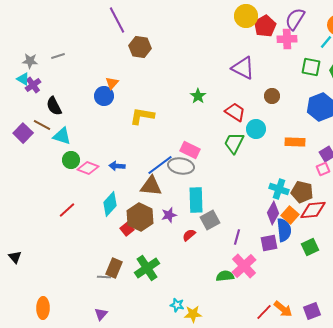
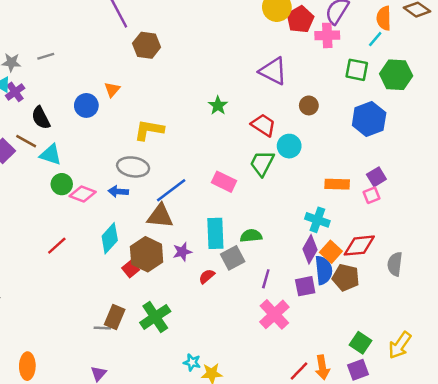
blue circle: (104, 96) -> (86, 105), moved
orange rectangle: (295, 142) -> (337, 184), moved
pink rectangle: (190, 150) -> (224, 182), moved
gray ellipse: (181, 166) -> (133, 167), moved
brown pentagon: (302, 192) -> (346, 278), moved
green square: (310, 247) -> (360, 343), moved, turned -30
green semicircle: (225, 276) -> (251, 236), moved
orange arrow: (283, 309) -> (322, 367), turned 42

